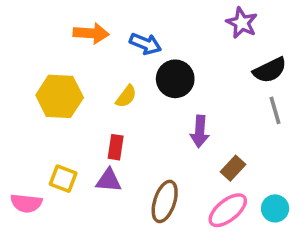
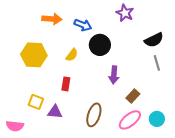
purple star: (242, 23) -> (125, 13), moved
purple triangle: (109, 180) -> (55, 112), moved
pink semicircle: (26, 203) -> (15, 126), moved

